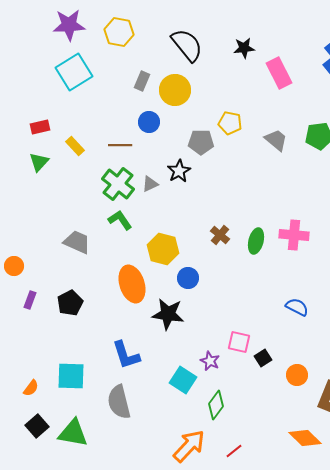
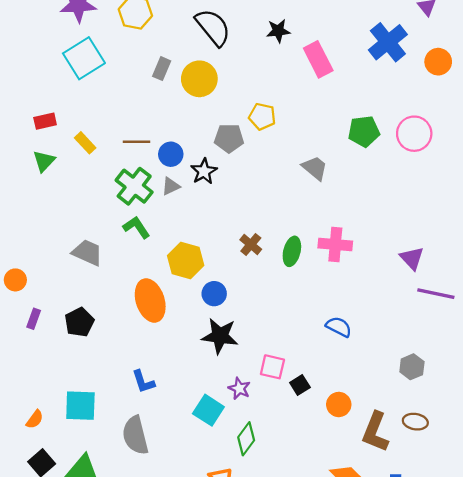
blue circle: (149, 122) -> (171, 154), moved
gray trapezoid: (276, 140) -> (315, 168), moved
black star: (168, 314) -> (220, 336), moved
blue L-shape: (126, 355) -> (143, 382), size x0.7

